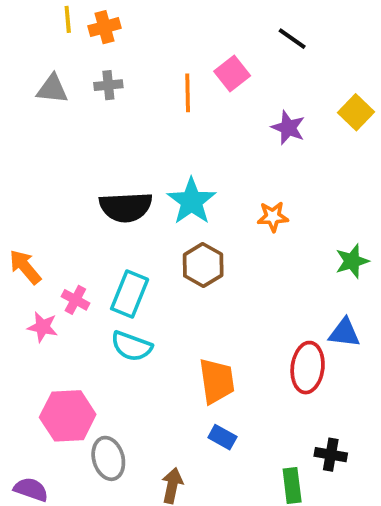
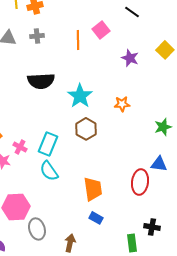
black semicircle: (126, 207) -> (41, 81), moved
cyan semicircle: (132, 346) -> (49, 171), turned 35

